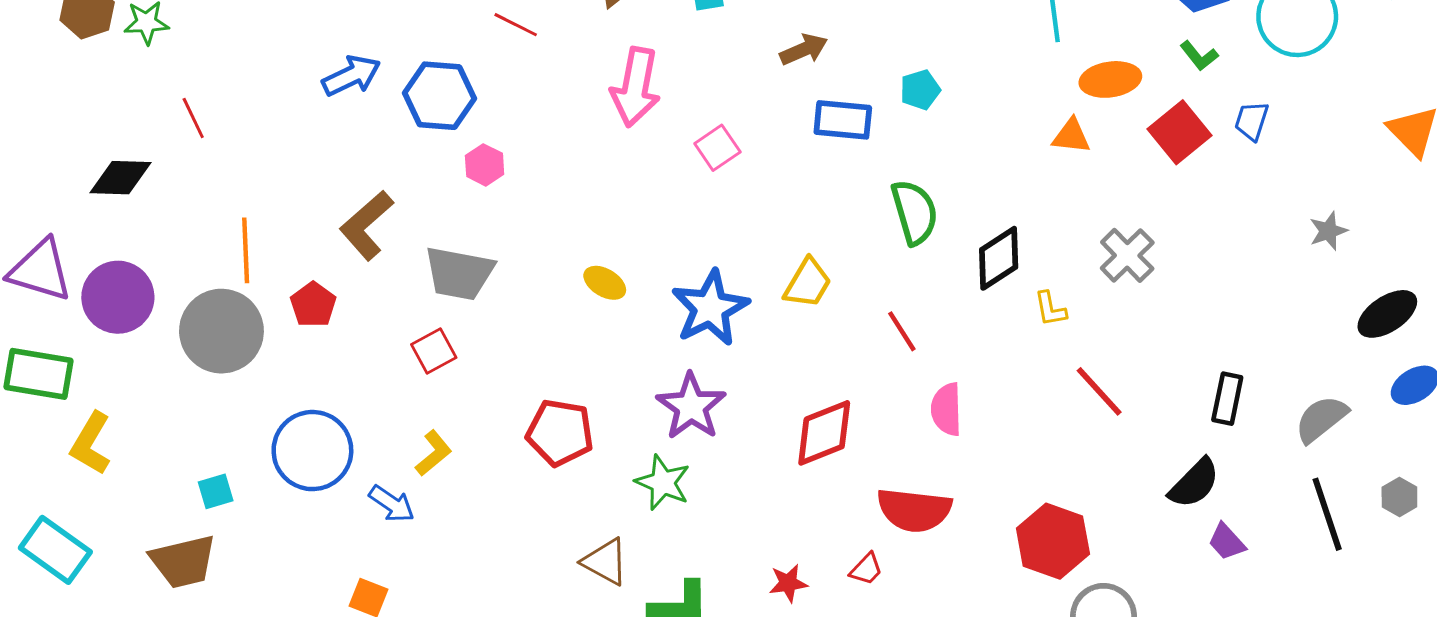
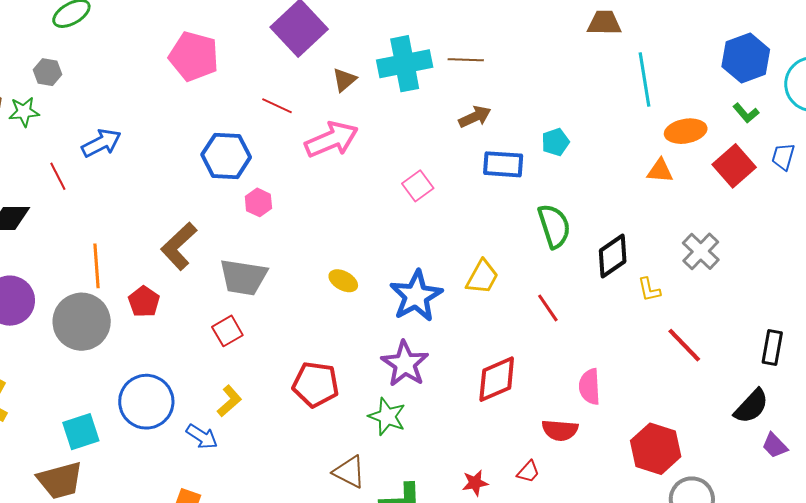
blue arrow: (351, 76) -> (101, 143), moved
pink arrow: (636, 87) -> (331, 140), moved, turned -122
pink semicircle: (946, 409) -> (590, 387), moved
cyan square: (216, 491) -> (81, 432), size x1.5
red semicircle: (914, 510) -> (560, 430), size x0.7

